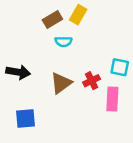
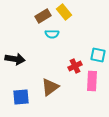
yellow rectangle: (78, 15) -> (64, 12), turned -70
brown triangle: (61, 83) -> (50, 87), moved

